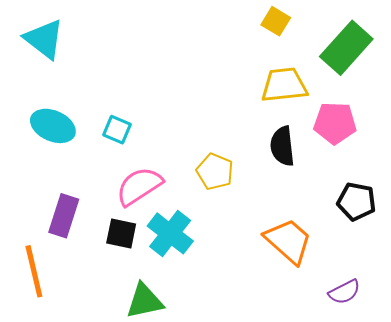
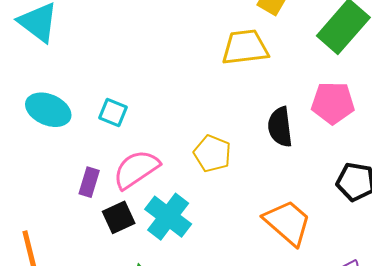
yellow trapezoid: (284, 85) -> (245, 47), moved
purple rectangle: (64, 216) -> (89, 182), moved, size x0.7
black square: (121, 234) -> (119, 217), turned -36

